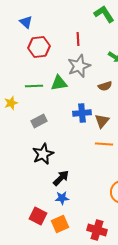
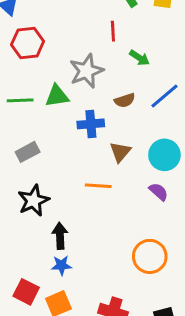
red line: (78, 39) -> (113, 31), moved
blue cross: (82, 113) -> (91, 124), moved
orange line: (104, 144) -> (98, 186), moved
black arrow: (61, 178) -> (60, 236), turned -48

